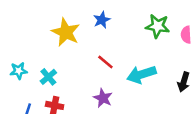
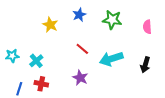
green star: (158, 26) -> (112, 20), moved
yellow star: (66, 32) -> (50, 25), size x0.7

